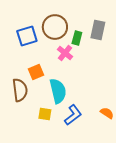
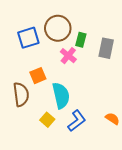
gray rectangle: (98, 30) -> (106, 48), moved
yellow square: (45, 114) -> (47, 120), turned 32

